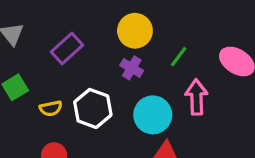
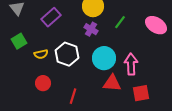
pink arrow: (196, 97) -> (131, 64), moved

